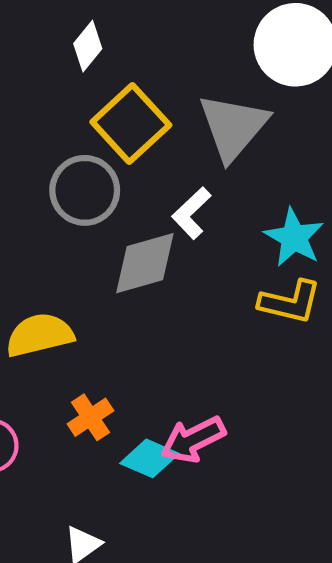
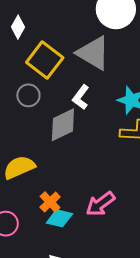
gray triangle: (233, 127) -> (93, 53), turned -30
gray circle: (85, 190) -> (28, 95), size x0.7
cyan diamond: (149, 458) -> (59, 218), moved

